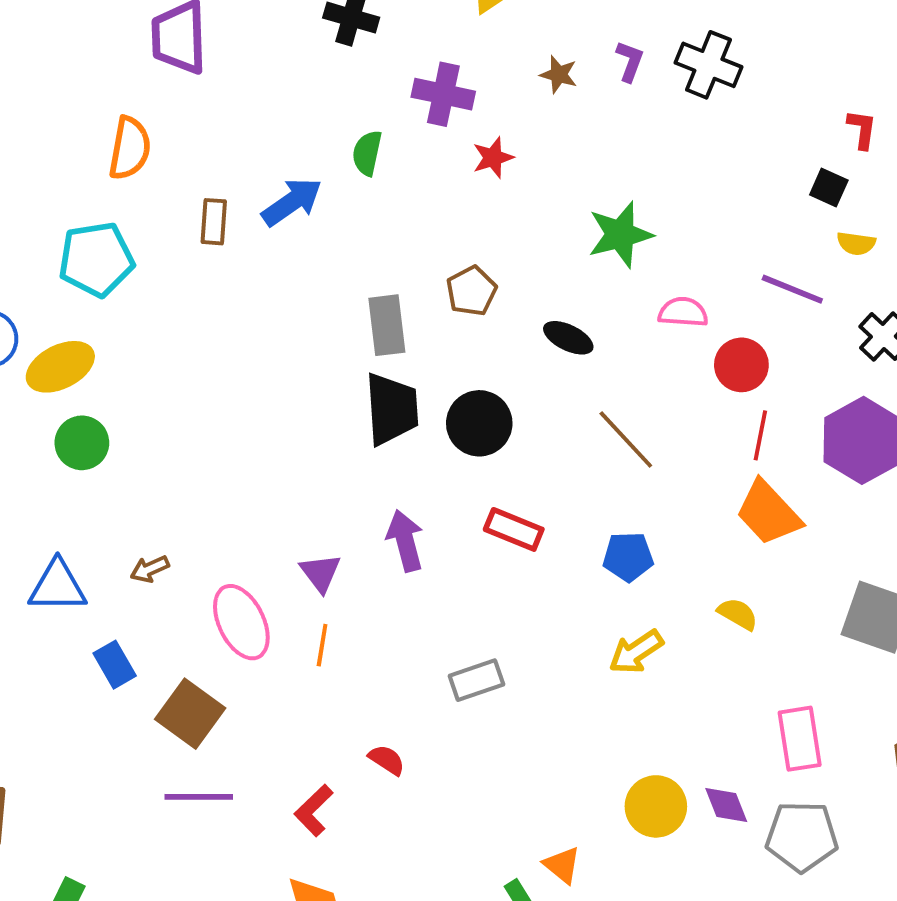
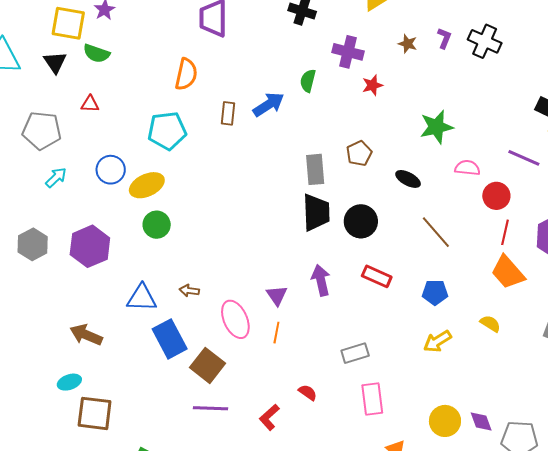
brown arrow: (150, 569) -> (189, 291), turned 30
blue rectangle: (115, 665) -> (170, 339), size x1.6
pink rectangle: (800, 739) -> (372, 399), moved

